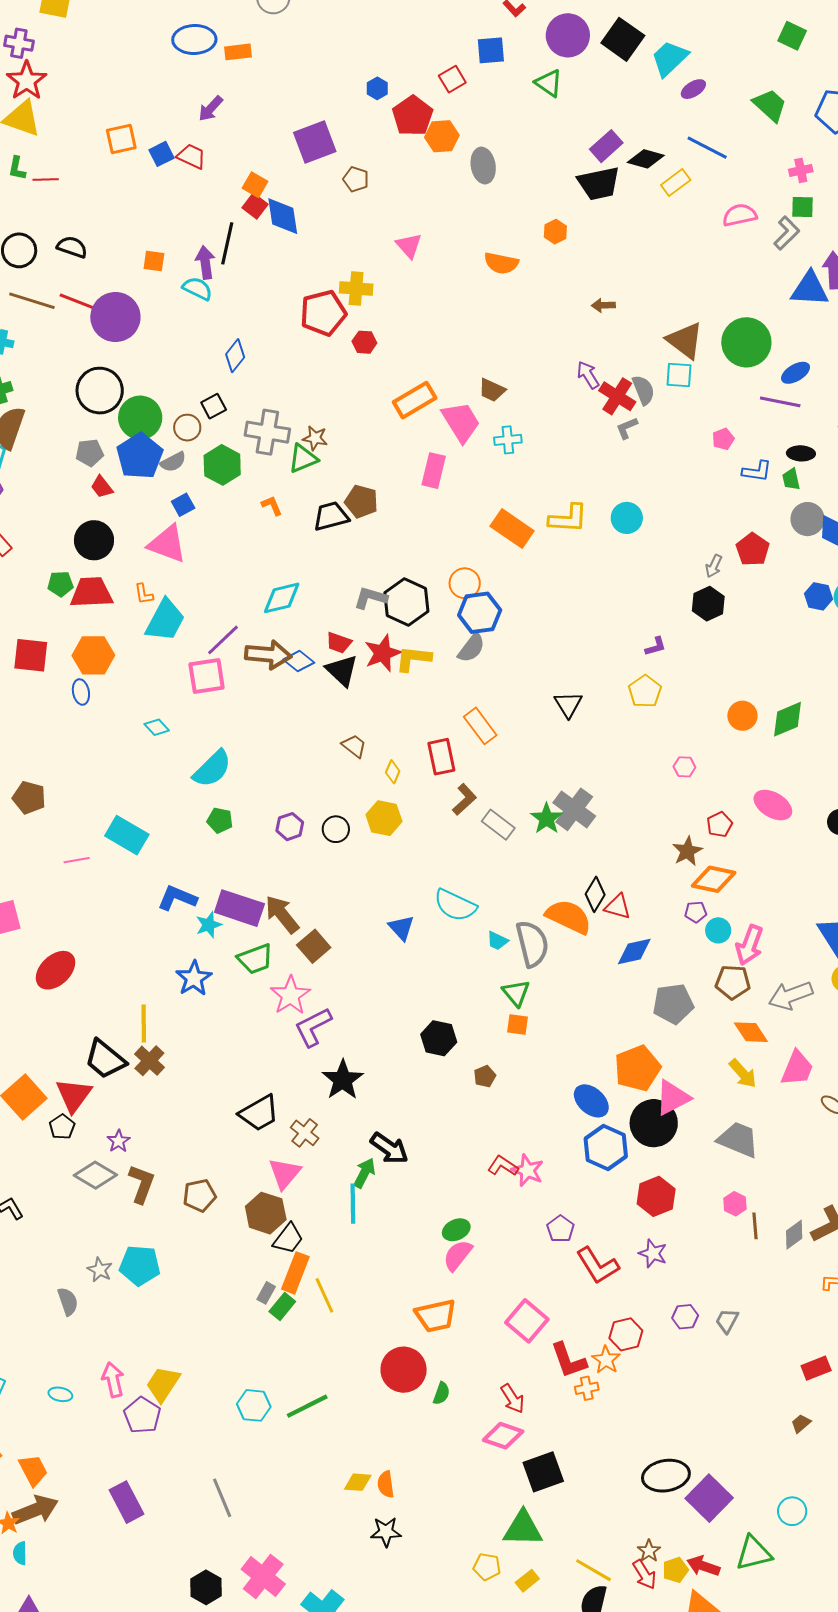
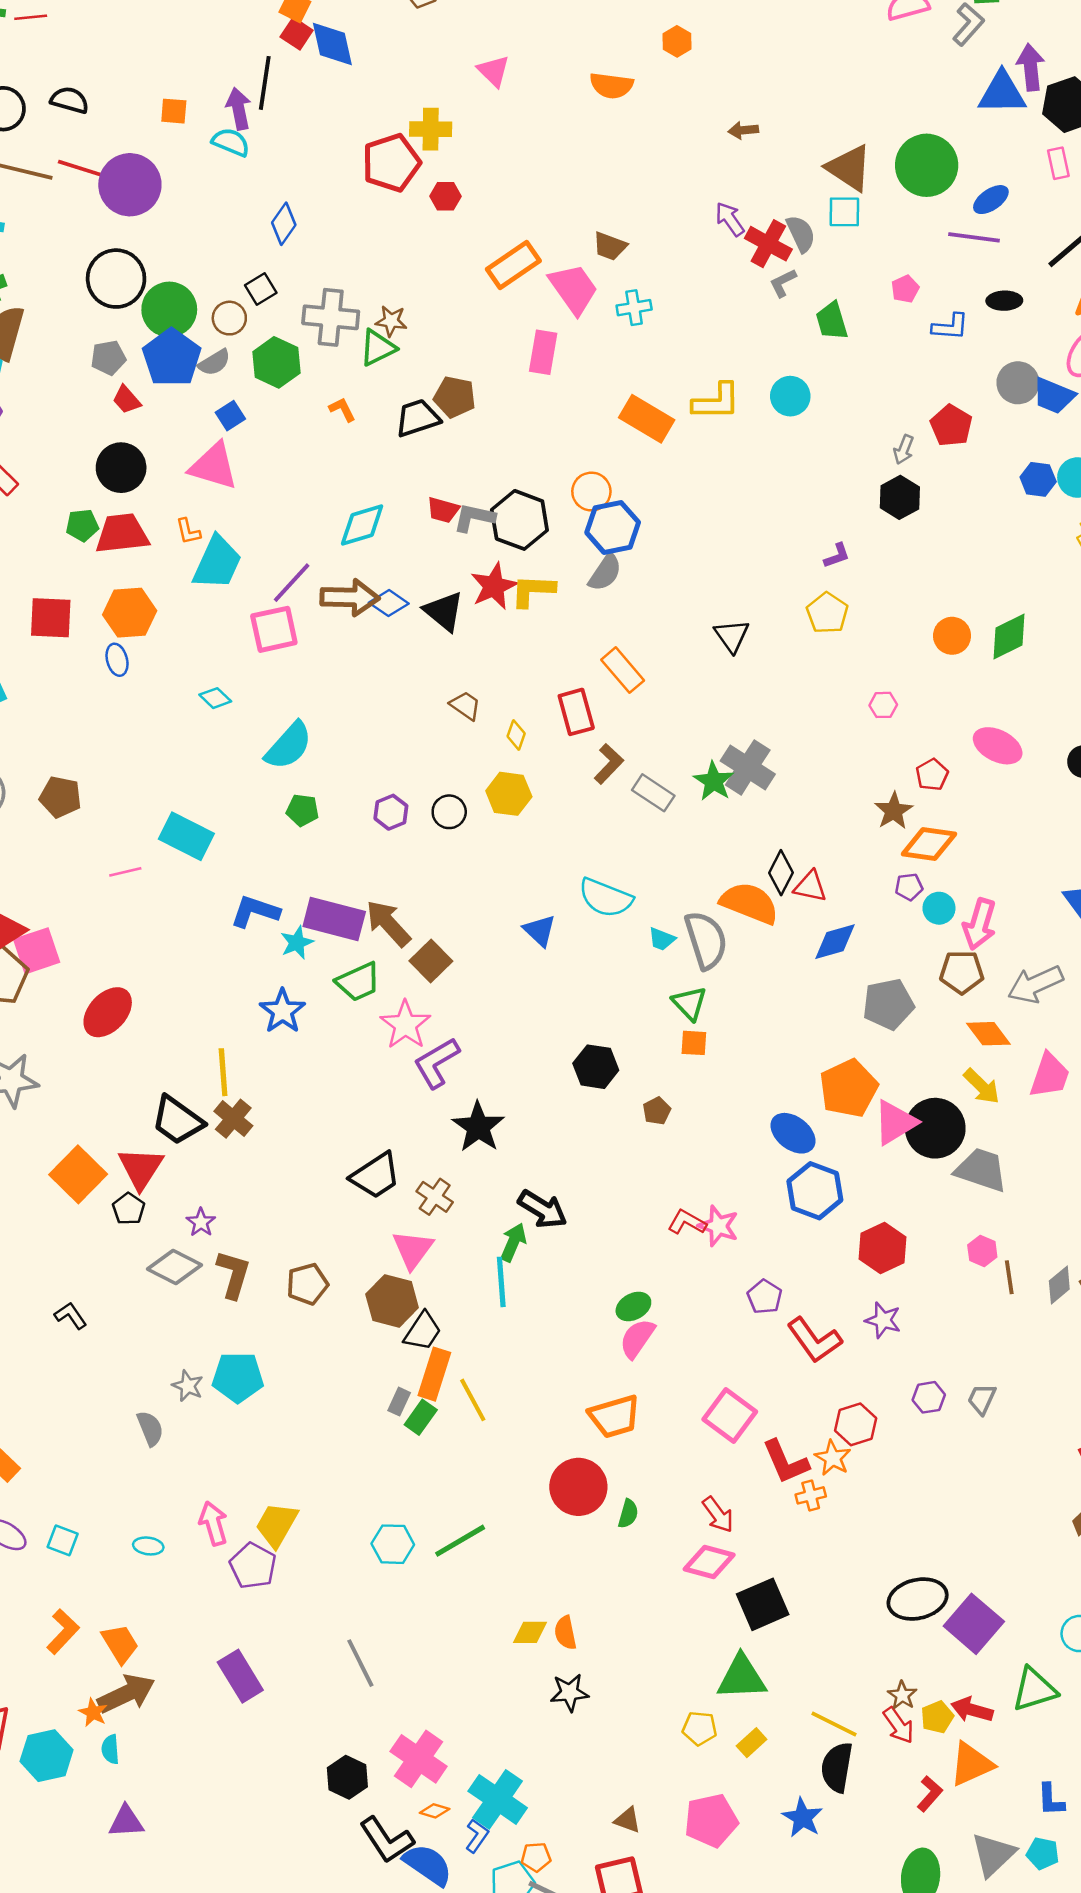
green trapezoid: (791, 479) -> (832, 321), moved, size x1.4
red trapezoid: (339, 643) -> (443, 510), moved
black circle: (654, 1123) -> (935, 1128), moved

